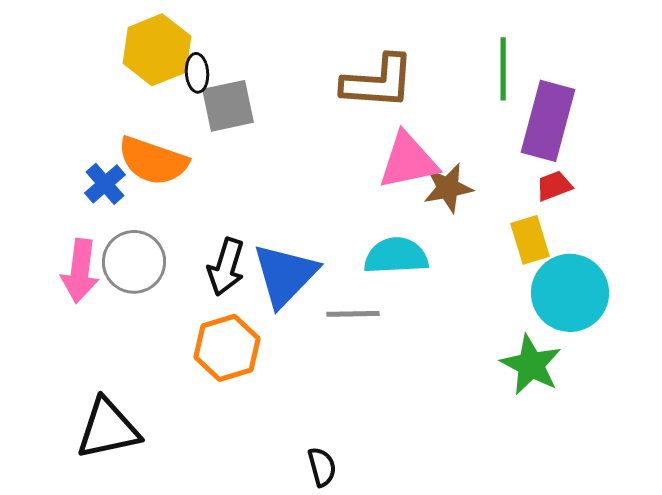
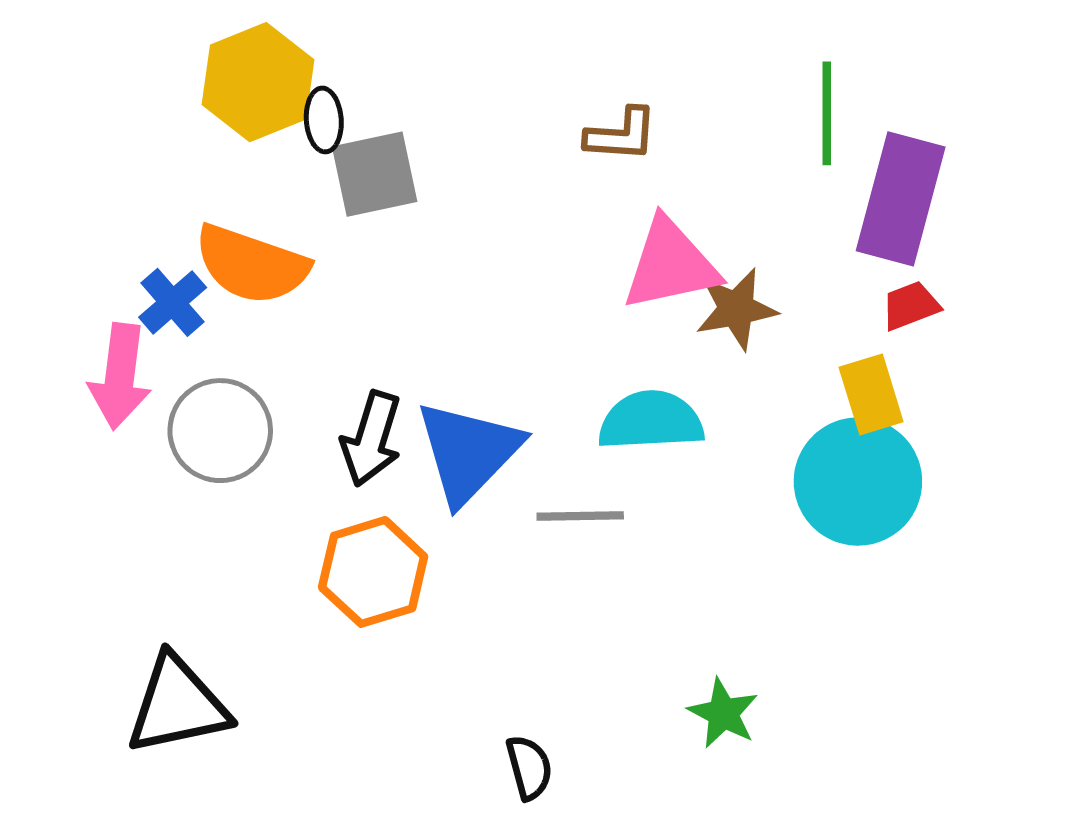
brown L-shape: (378, 82) -> (621, 135), size x0.6
pink arrow: (80, 271) -> (120, 376), moved
cyan circle: (570, 293) -> (858, 482), moved
green star: (531, 365) -> (723, 713), moved, size x0.7

